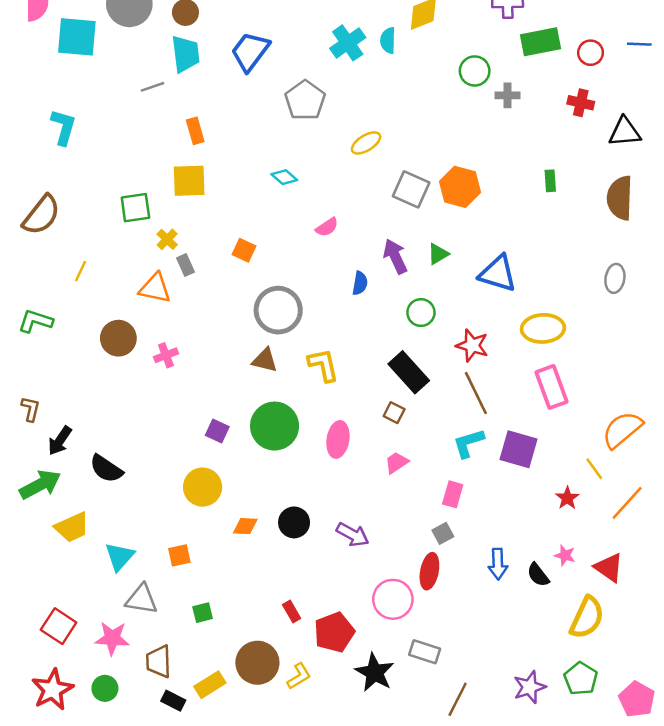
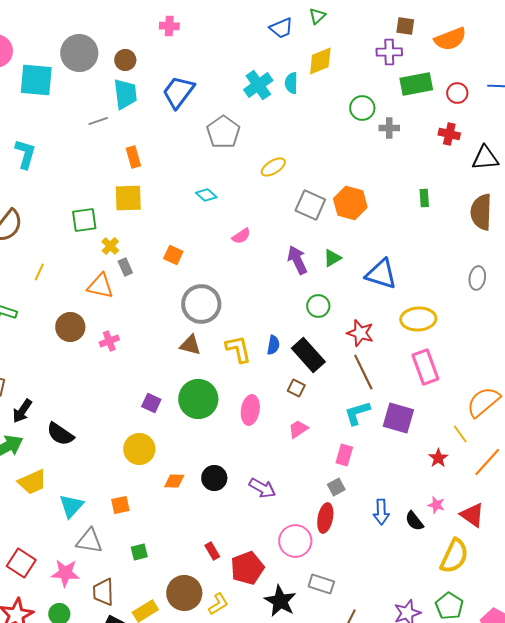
blue semicircle: (360, 283) -> (273, 345), moved

